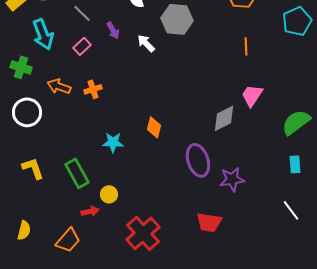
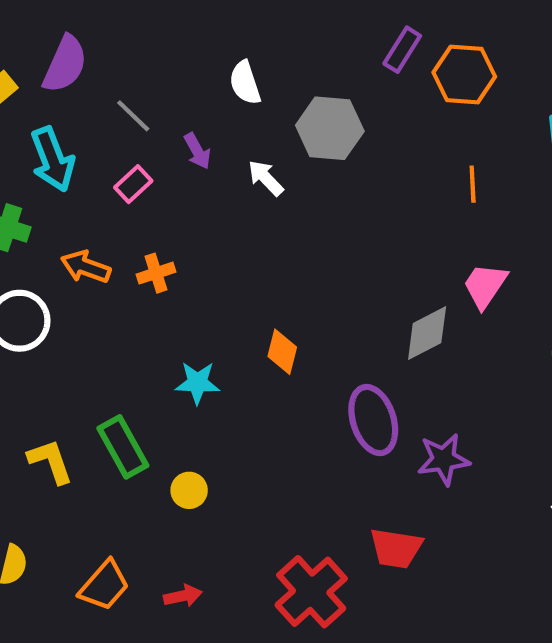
yellow L-shape: (33, 168) -> (50, 461), moved
red arrow: (90, 211) -> (183, 596), moved
red cross: (143, 233) -> (311, 592), moved

